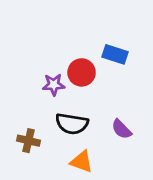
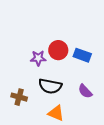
blue rectangle: (115, 54) -> (82, 55), moved

